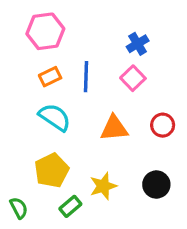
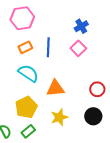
red circle: (163, 125) -> (97, 89), moved
orange triangle: (114, 128) -> (55, 88), moved
green rectangle: (70, 206) -> (28, 131), moved

